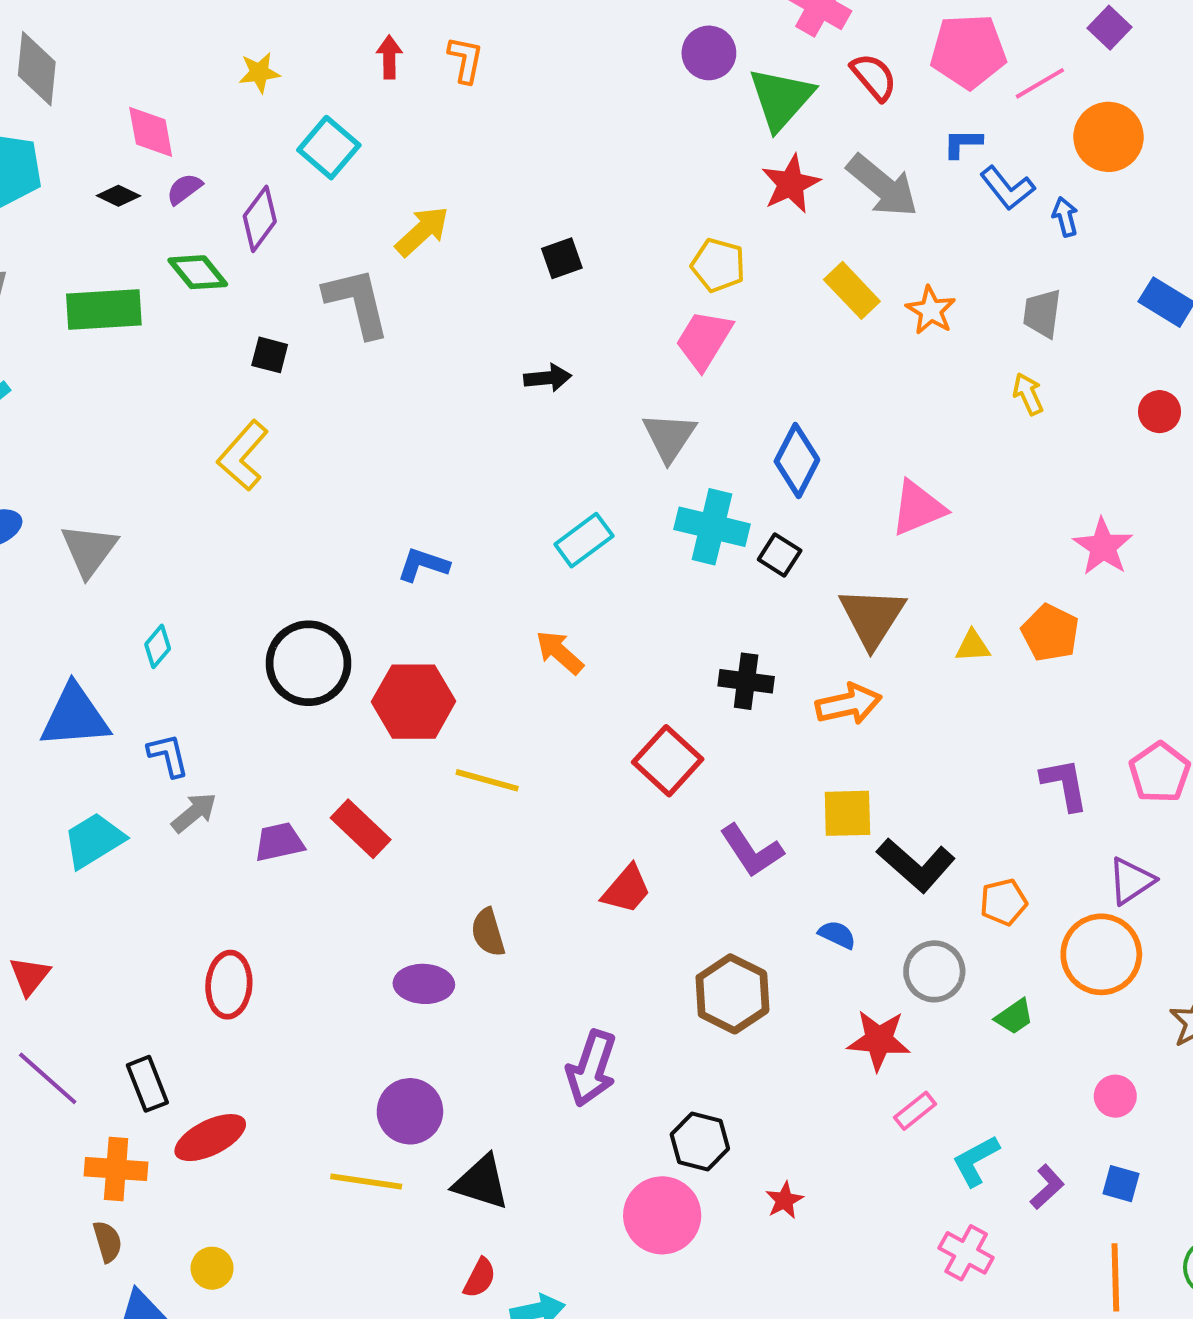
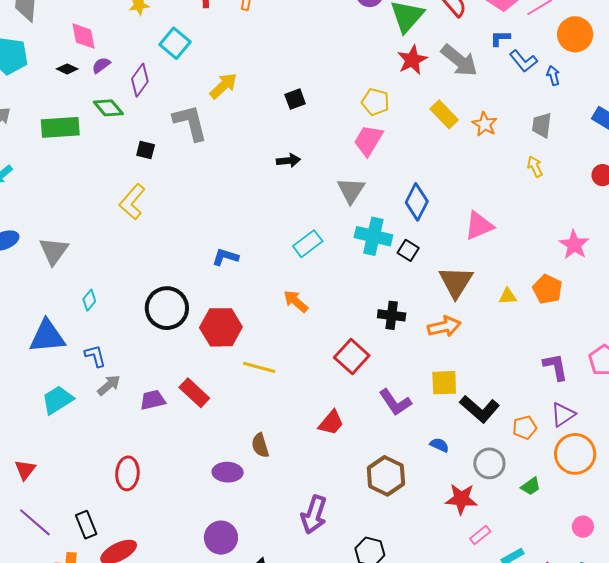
purple triangle: (1131, 881) -> (563, 415), moved

